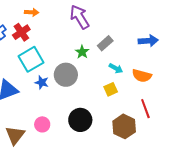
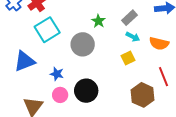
gray rectangle: (105, 43) -> (130, 18), moved
blue star: (42, 82) -> (57, 74), moved
black circle: (80, 120) -> (86, 91), moved

